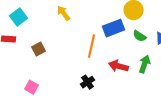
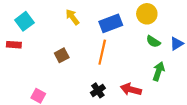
blue rectangle: (114, 28) -> (111, 23), moved
brown square: (39, 49) -> (62, 55), moved
red arrow: (119, 66) -> (131, 89), moved

